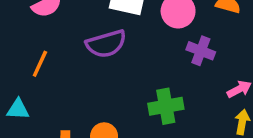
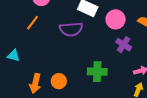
orange line: (40, 64) -> (33, 23), moved

